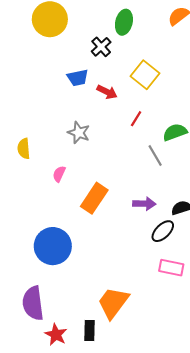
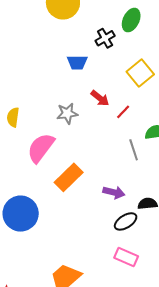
red arrow: (107, 92) -> (100, 98), moved
gray star: (79, 133) -> (67, 113), turned 30
pink semicircle: (59, 174) -> (41, 148), size x2.0

